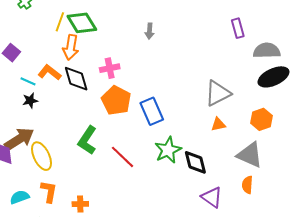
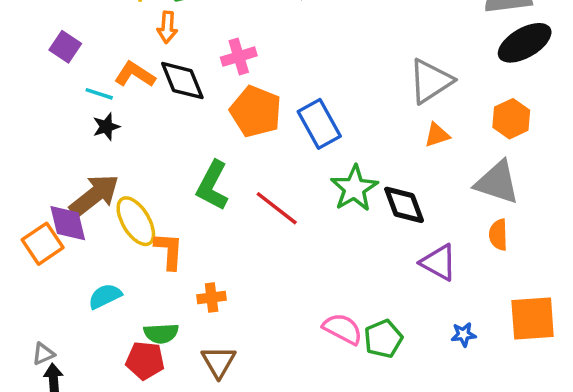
orange arrow: (71, 47) -> (167, 27), size x0.7
orange L-shape: (49, 191) -> (169, 251), moved

